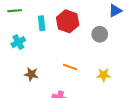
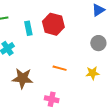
gray circle: (100, 34) -> (98, 43), moved
brown star: (31, 74) -> (23, 78), size x1.5

